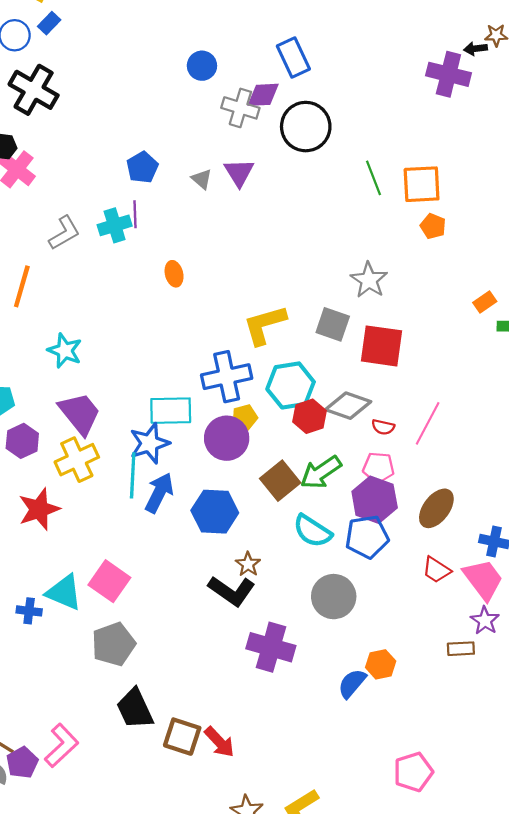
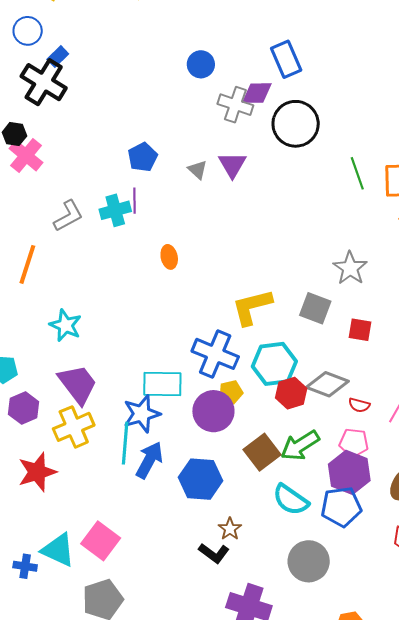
blue rectangle: (49, 23) -> (58, 57), moved
red square: (382, 346) -> (360, 330), size x0.6
blue cross: (227, 377) -> (215, 354), turned 33
black L-shape: (232, 591) -> (214, 553), size x0.7

